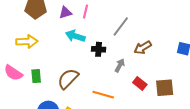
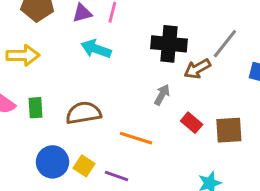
gray line: (121, 26) -> (225, 44), moved
black cross: (99, 49) -> (169, 44), moved, size x1.6
brown semicircle: (68, 79) -> (83, 113), turned 35

